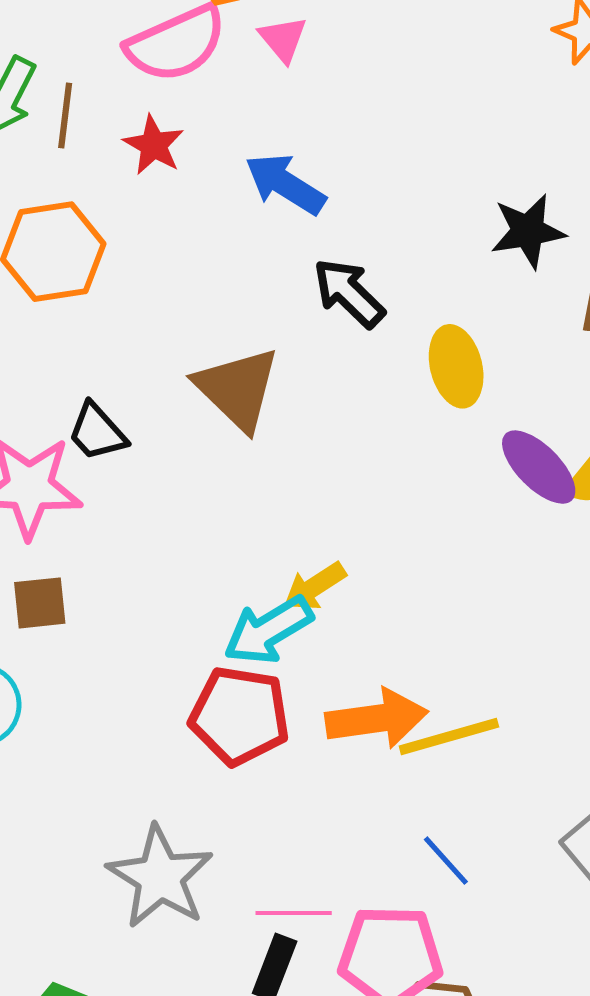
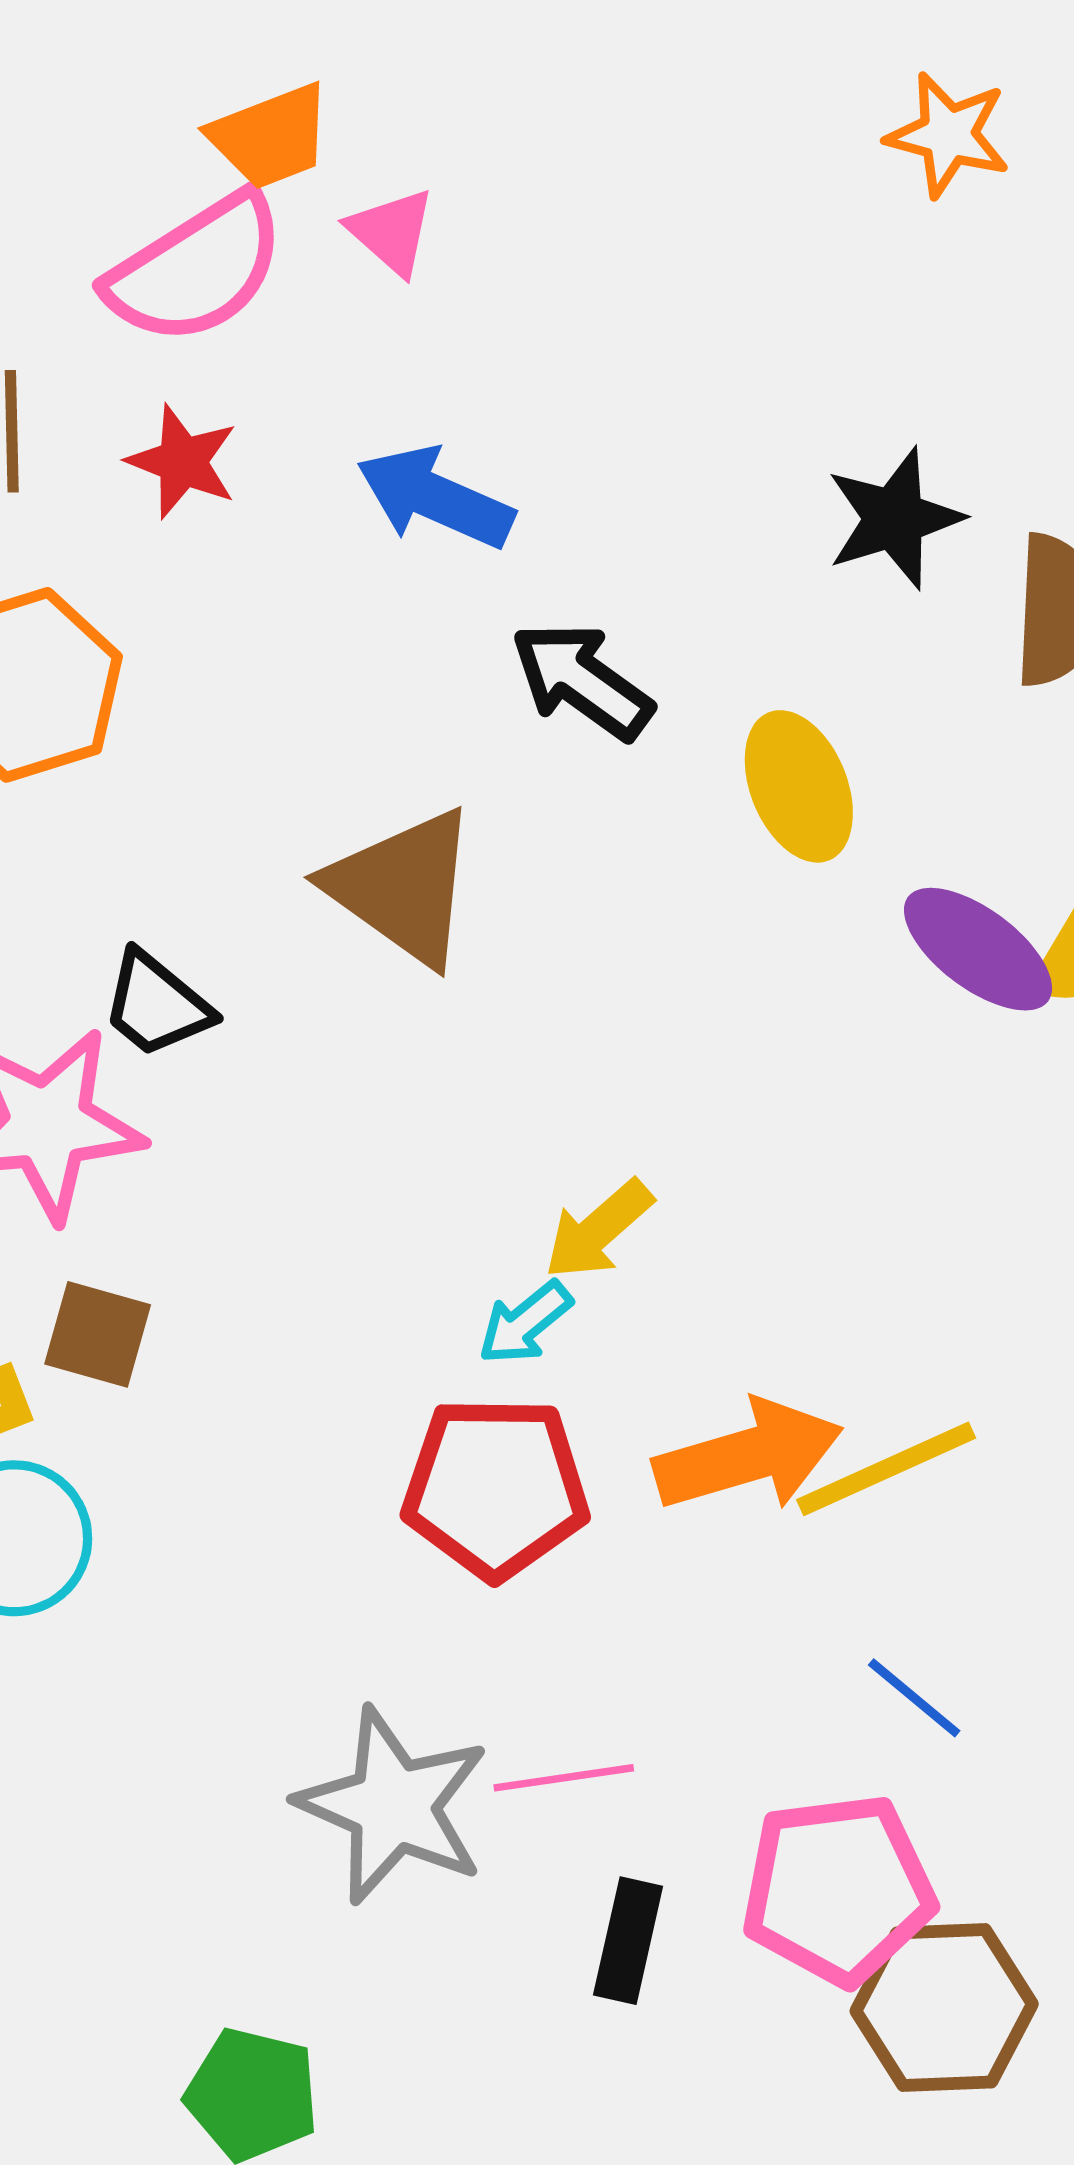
brown square: (40, 603) -> (98, 1334), turned 30
cyan arrow: (268, 630) -> (525, 1323), size x0.6
pink line: (294, 913) -> (564, 1778), moved

